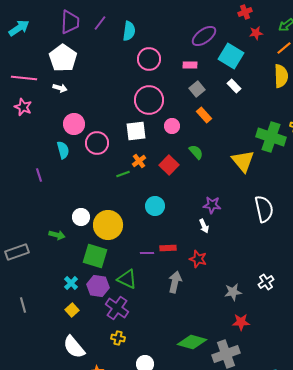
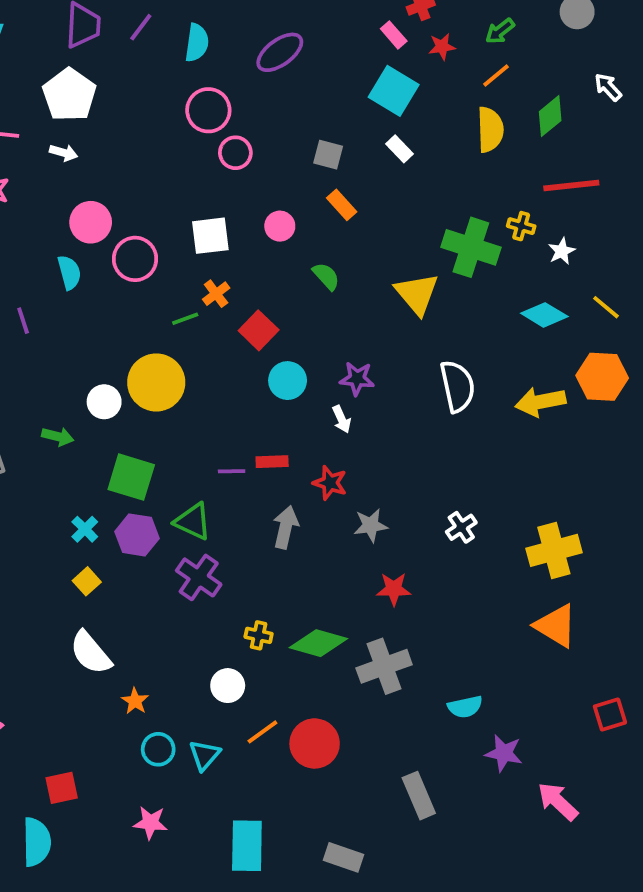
purple ellipse: (204, 36) -> (280, 52), moved
pink circle: (149, 59) -> (208, 110), moved
pink rectangle: (190, 65) -> (394, 35), moved, turned 48
gray square: (197, 89) -> (328, 155), turned -35
pink circle: (149, 100) -> (235, 153), moved, size x0.6
red square: (169, 165) -> (259, 330), moved
cyan circle: (155, 206) -> (288, 381), moved
yellow circle: (108, 225) -> (156, 382), moved
gray star: (233, 292) -> (371, 525), moved
purple cross: (117, 308) -> (199, 577), moved
red star: (241, 322) -> (394, 589), moved
yellow cross: (118, 338) -> (259, 635), moved

